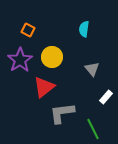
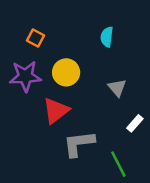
purple star: (20, 60) -> (25, 76), turned 30

